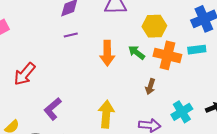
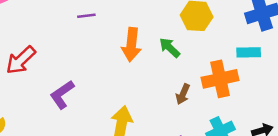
orange cross: (167, 55) -> (220, 79), moved, turned -32
purple L-shape: (53, 109) -> (62, 95), moved

